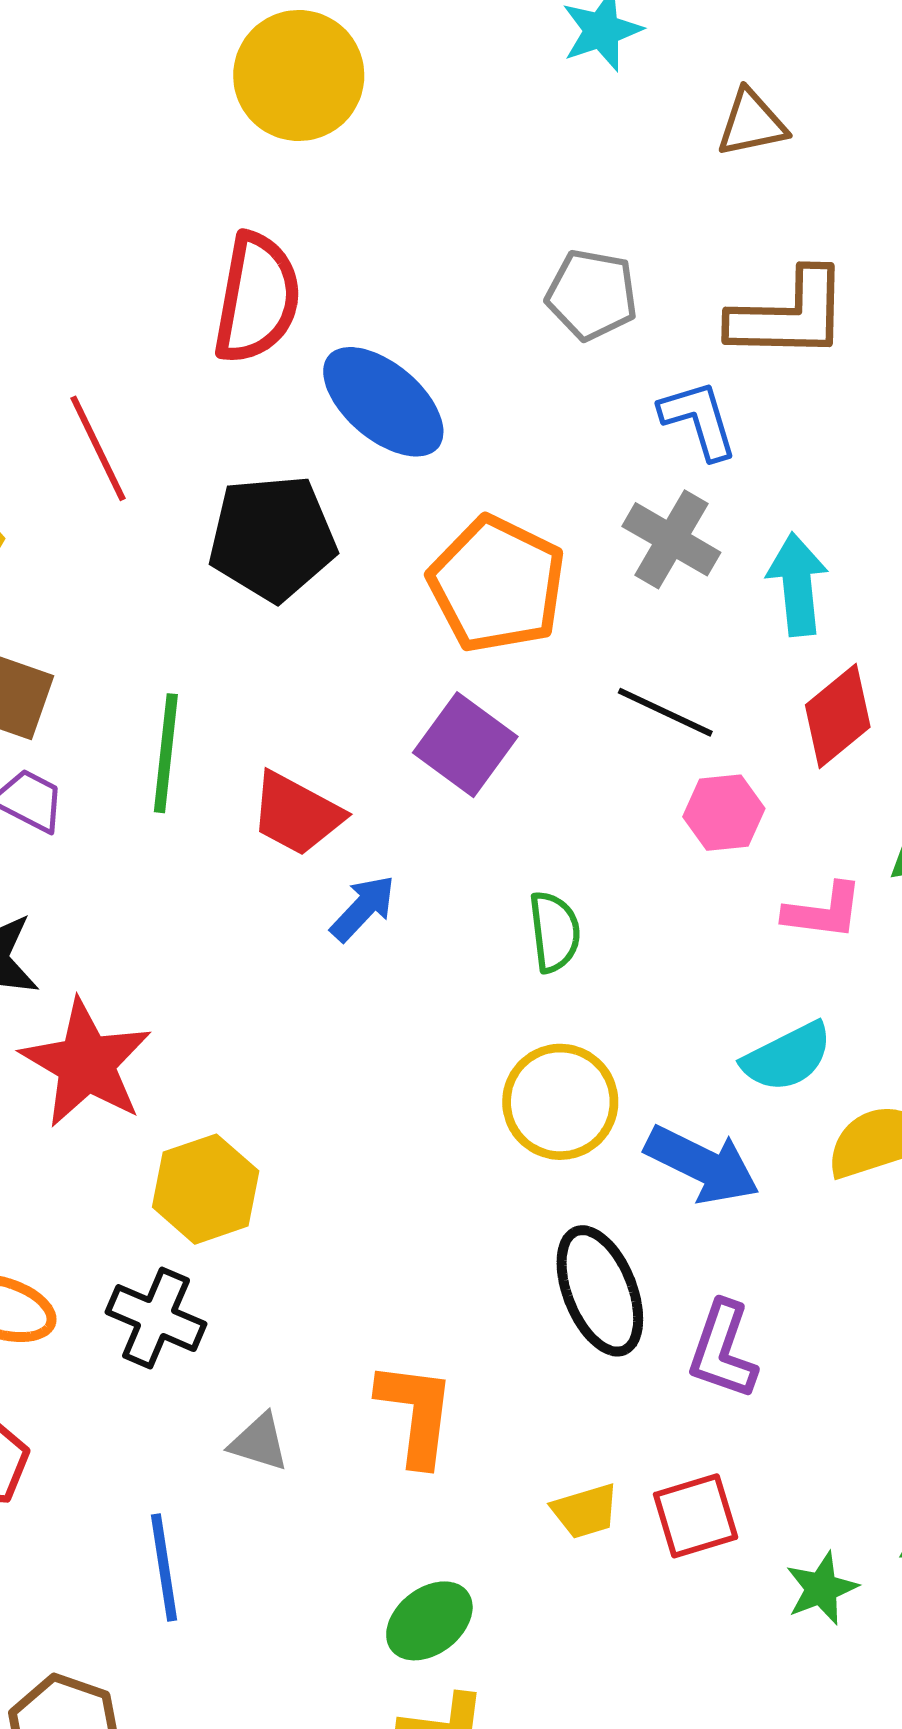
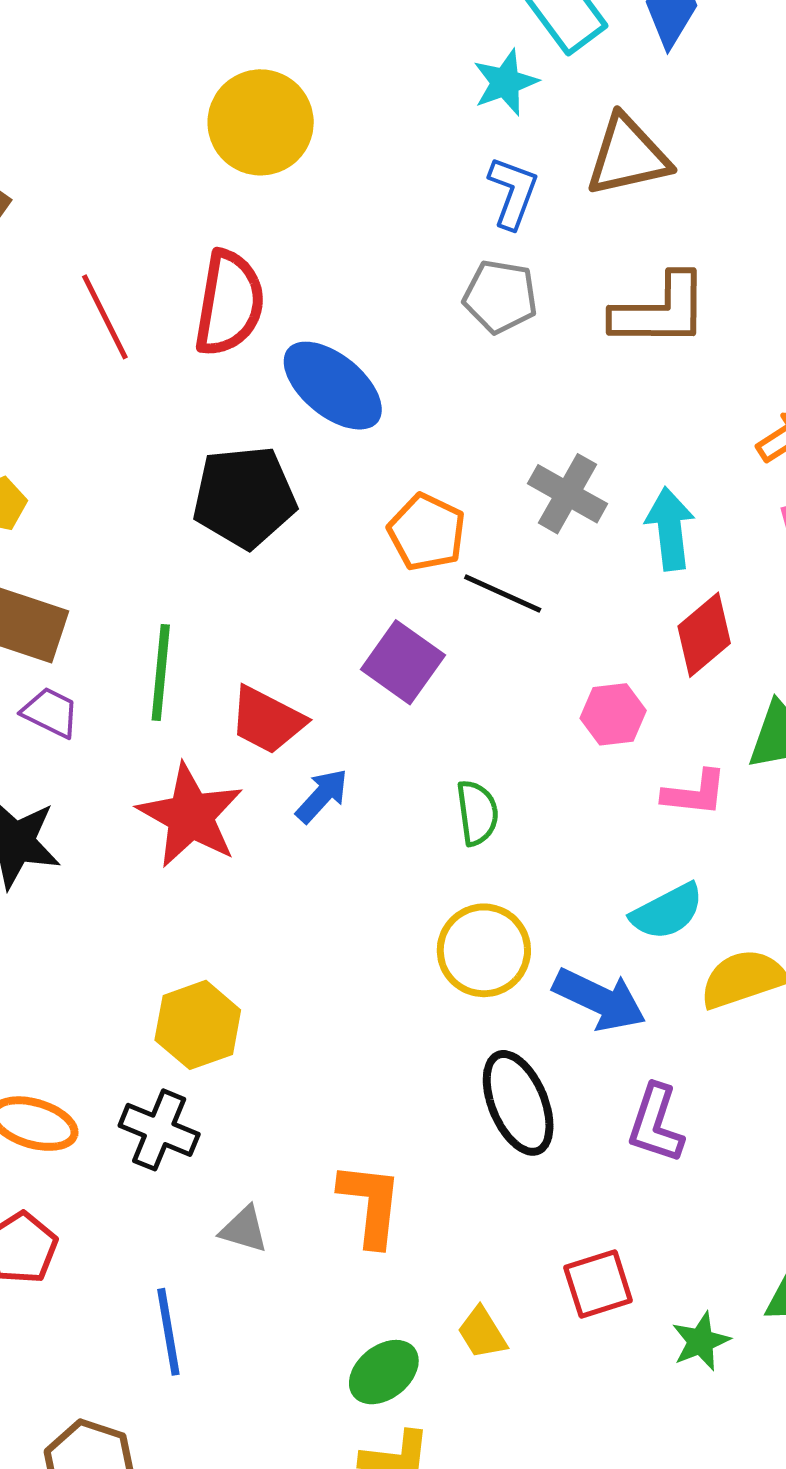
brown triangle: (752, 123) -> (628, 156), size x1.5
blue L-shape: (699, 420) -> (513, 192), moved, turned 38
red line: (98, 448) -> (105, 317), moved
orange pentagon: (497, 584) -> (427, 532), size x0.7
black line: (665, 712) -> (503, 593), moved
red star: (86, 1063) -> (190, 816), moved
purple L-shape: (723, 1350) -> (656, 1124), moved
yellow trapezoid: (585, 1511) -> (482, 1333), moved, turned 76

